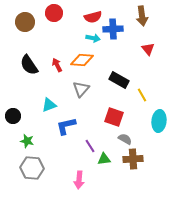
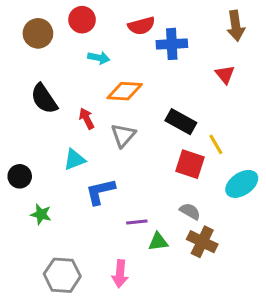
brown arrow: (142, 16) -> (236, 26), moved
cyan arrow: (93, 38) -> (99, 58), moved
red arrow: (57, 65) -> (87, 119), moved
red square: (114, 117) -> (190, 164), moved
cyan ellipse: (159, 121) -> (242, 184), turned 50
purple line: (90, 146) -> (137, 222), turned -64
brown cross: (133, 159) -> (202, 242), turned 30
gray hexagon: (32, 168) -> (62, 275), moved

